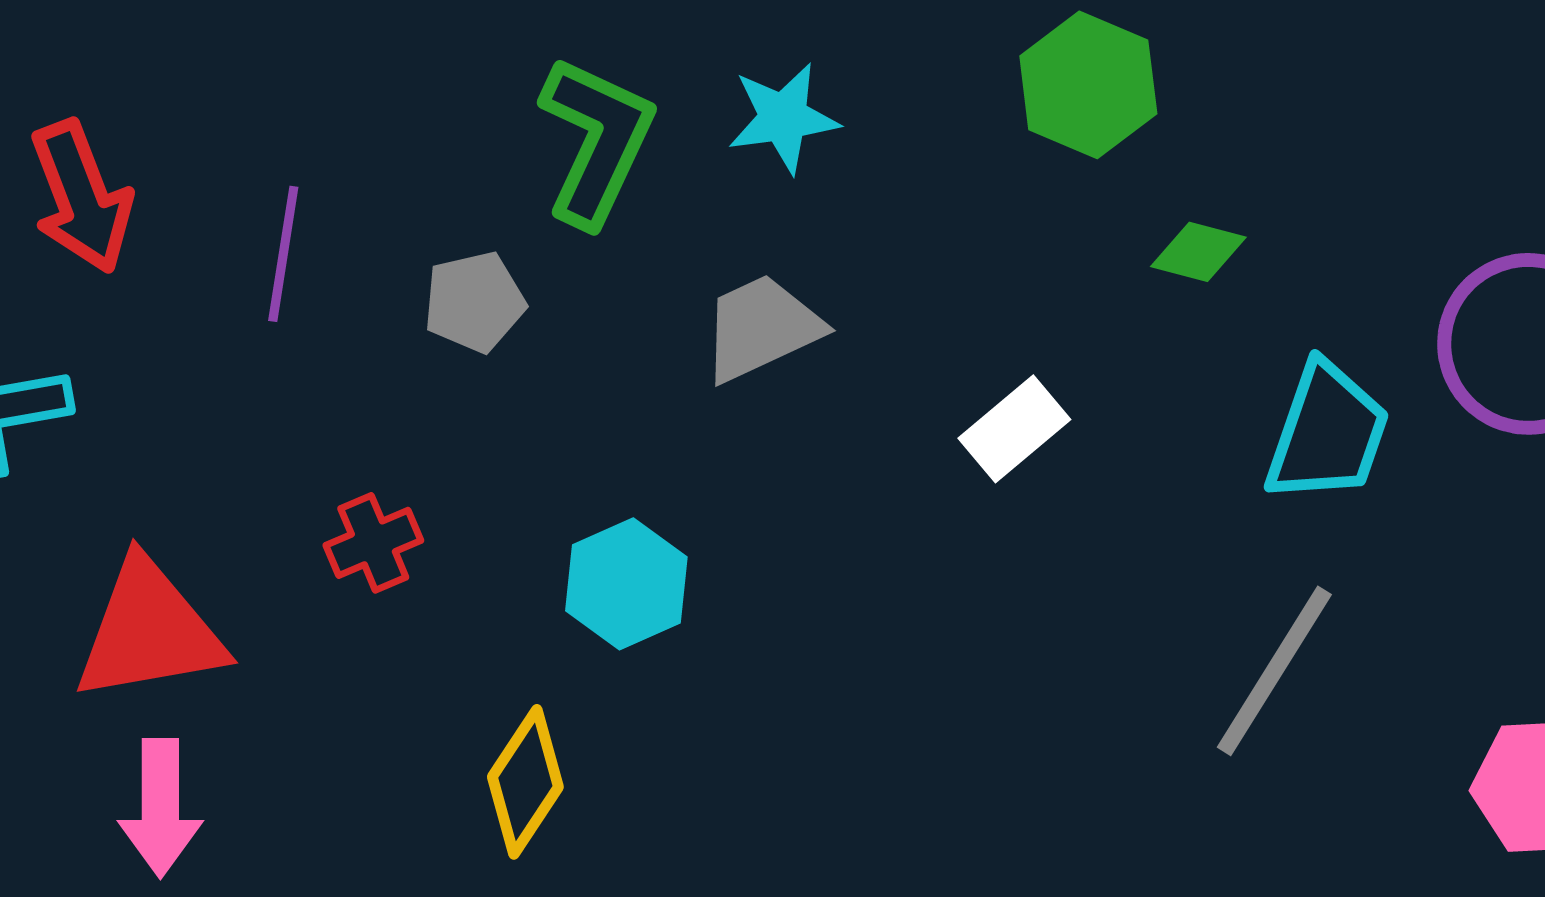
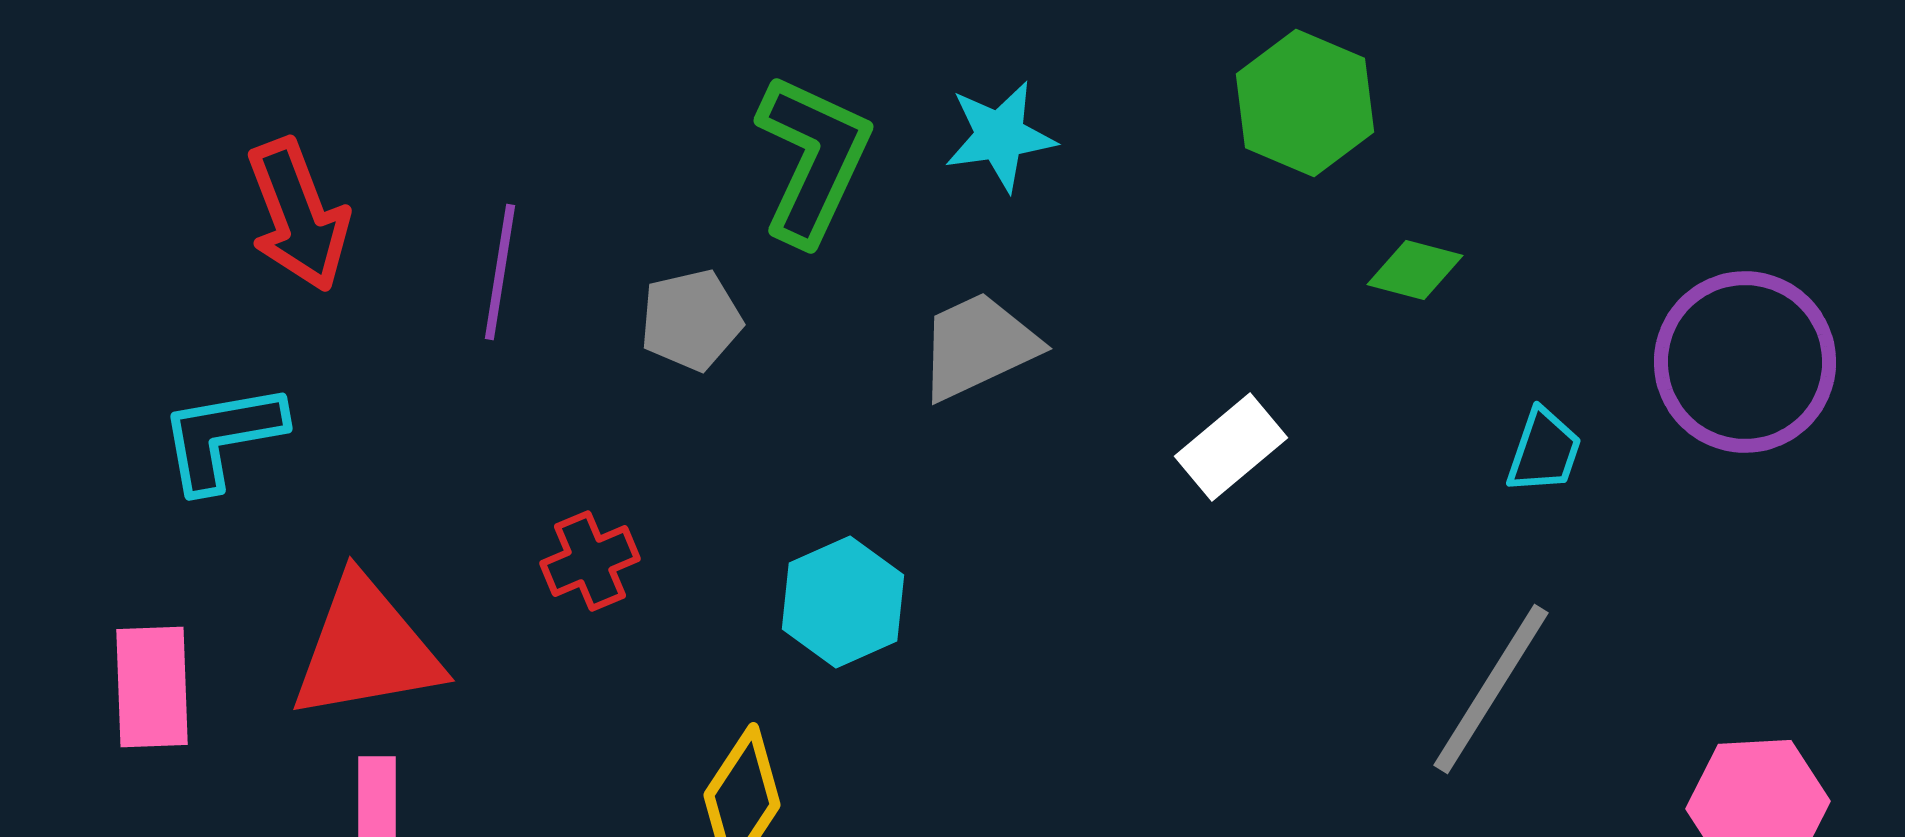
cyan trapezoid: (1327, 433) -> (1544, 451), size x0.6

